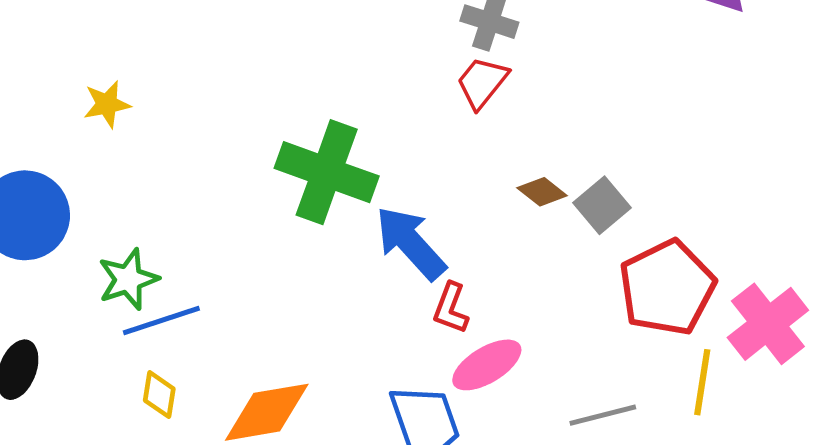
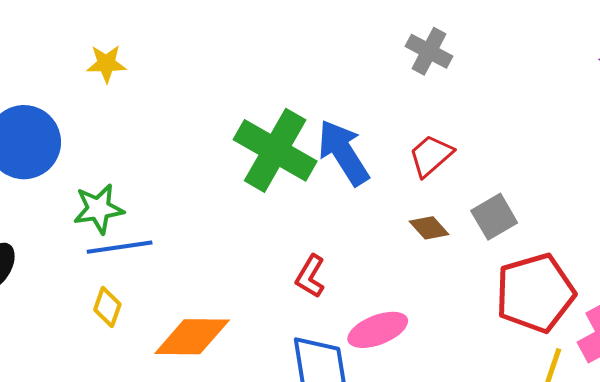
red trapezoid: (482, 83) -> (431, 155), moved
brown diamond: (542, 192) -> (429, 228), moved
blue arrow: (411, 243) -> (343, 153), moved
red L-shape: (451, 308) -> (310, 276), moved

